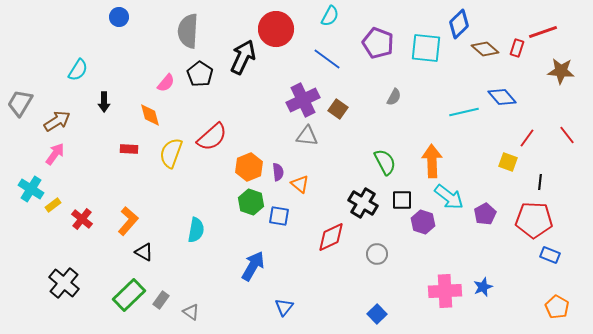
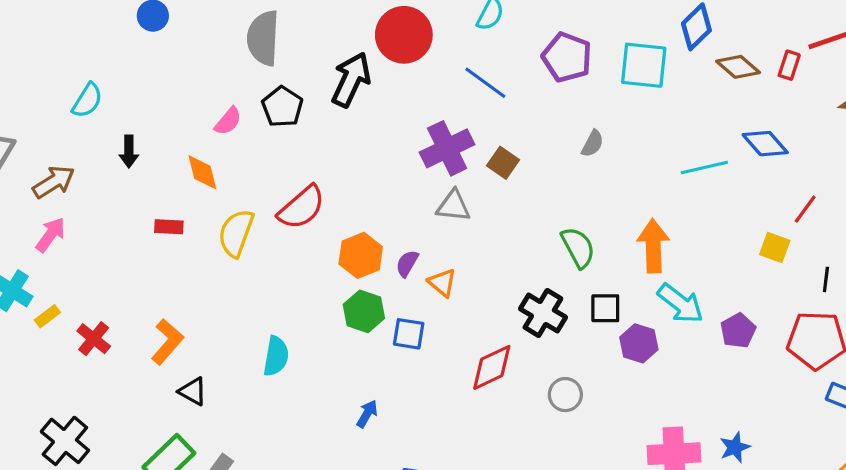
purple semicircle: (278, 172) -> (407, 263), turned -144
blue arrow: (253, 266) -> (367, 414), size x0.6

